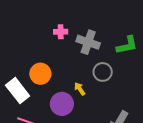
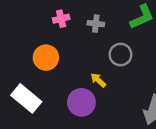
gray cross: (88, 42) -> (96, 24), size x0.6
orange circle: (40, 74) -> (46, 58), moved

